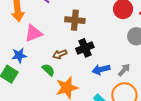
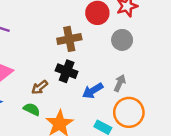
brown cross: (75, 20) -> (69, 39), moved
black cross: (85, 48) -> (67, 71), turned -30

